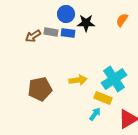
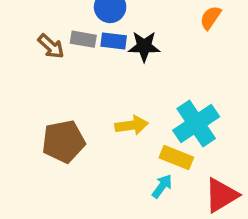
black star: (86, 23) -> (144, 46), moved
brown arrow: (33, 36) -> (51, 46), turned -105

